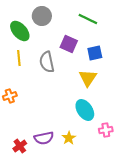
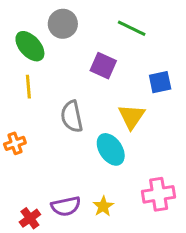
blue square: (95, 53) -> (160, 82), moved
gray semicircle: (47, 62) -> (72, 116), moved
cyan ellipse: (85, 110) -> (111, 149), moved
pink cross: (106, 130) -> (159, 194), size x1.5

